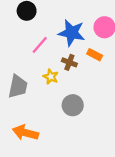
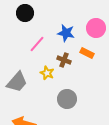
blue star: (72, 33) -> (66, 33), size x0.7
gray trapezoid: (18, 87) -> (17, 82), turned 30

